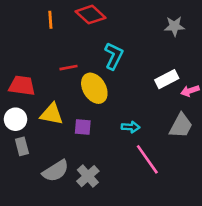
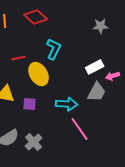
gray trapezoid: (181, 126) -> (97, 92), moved
cyan arrow: (131, 127) -> (67, 104), size x1.5

